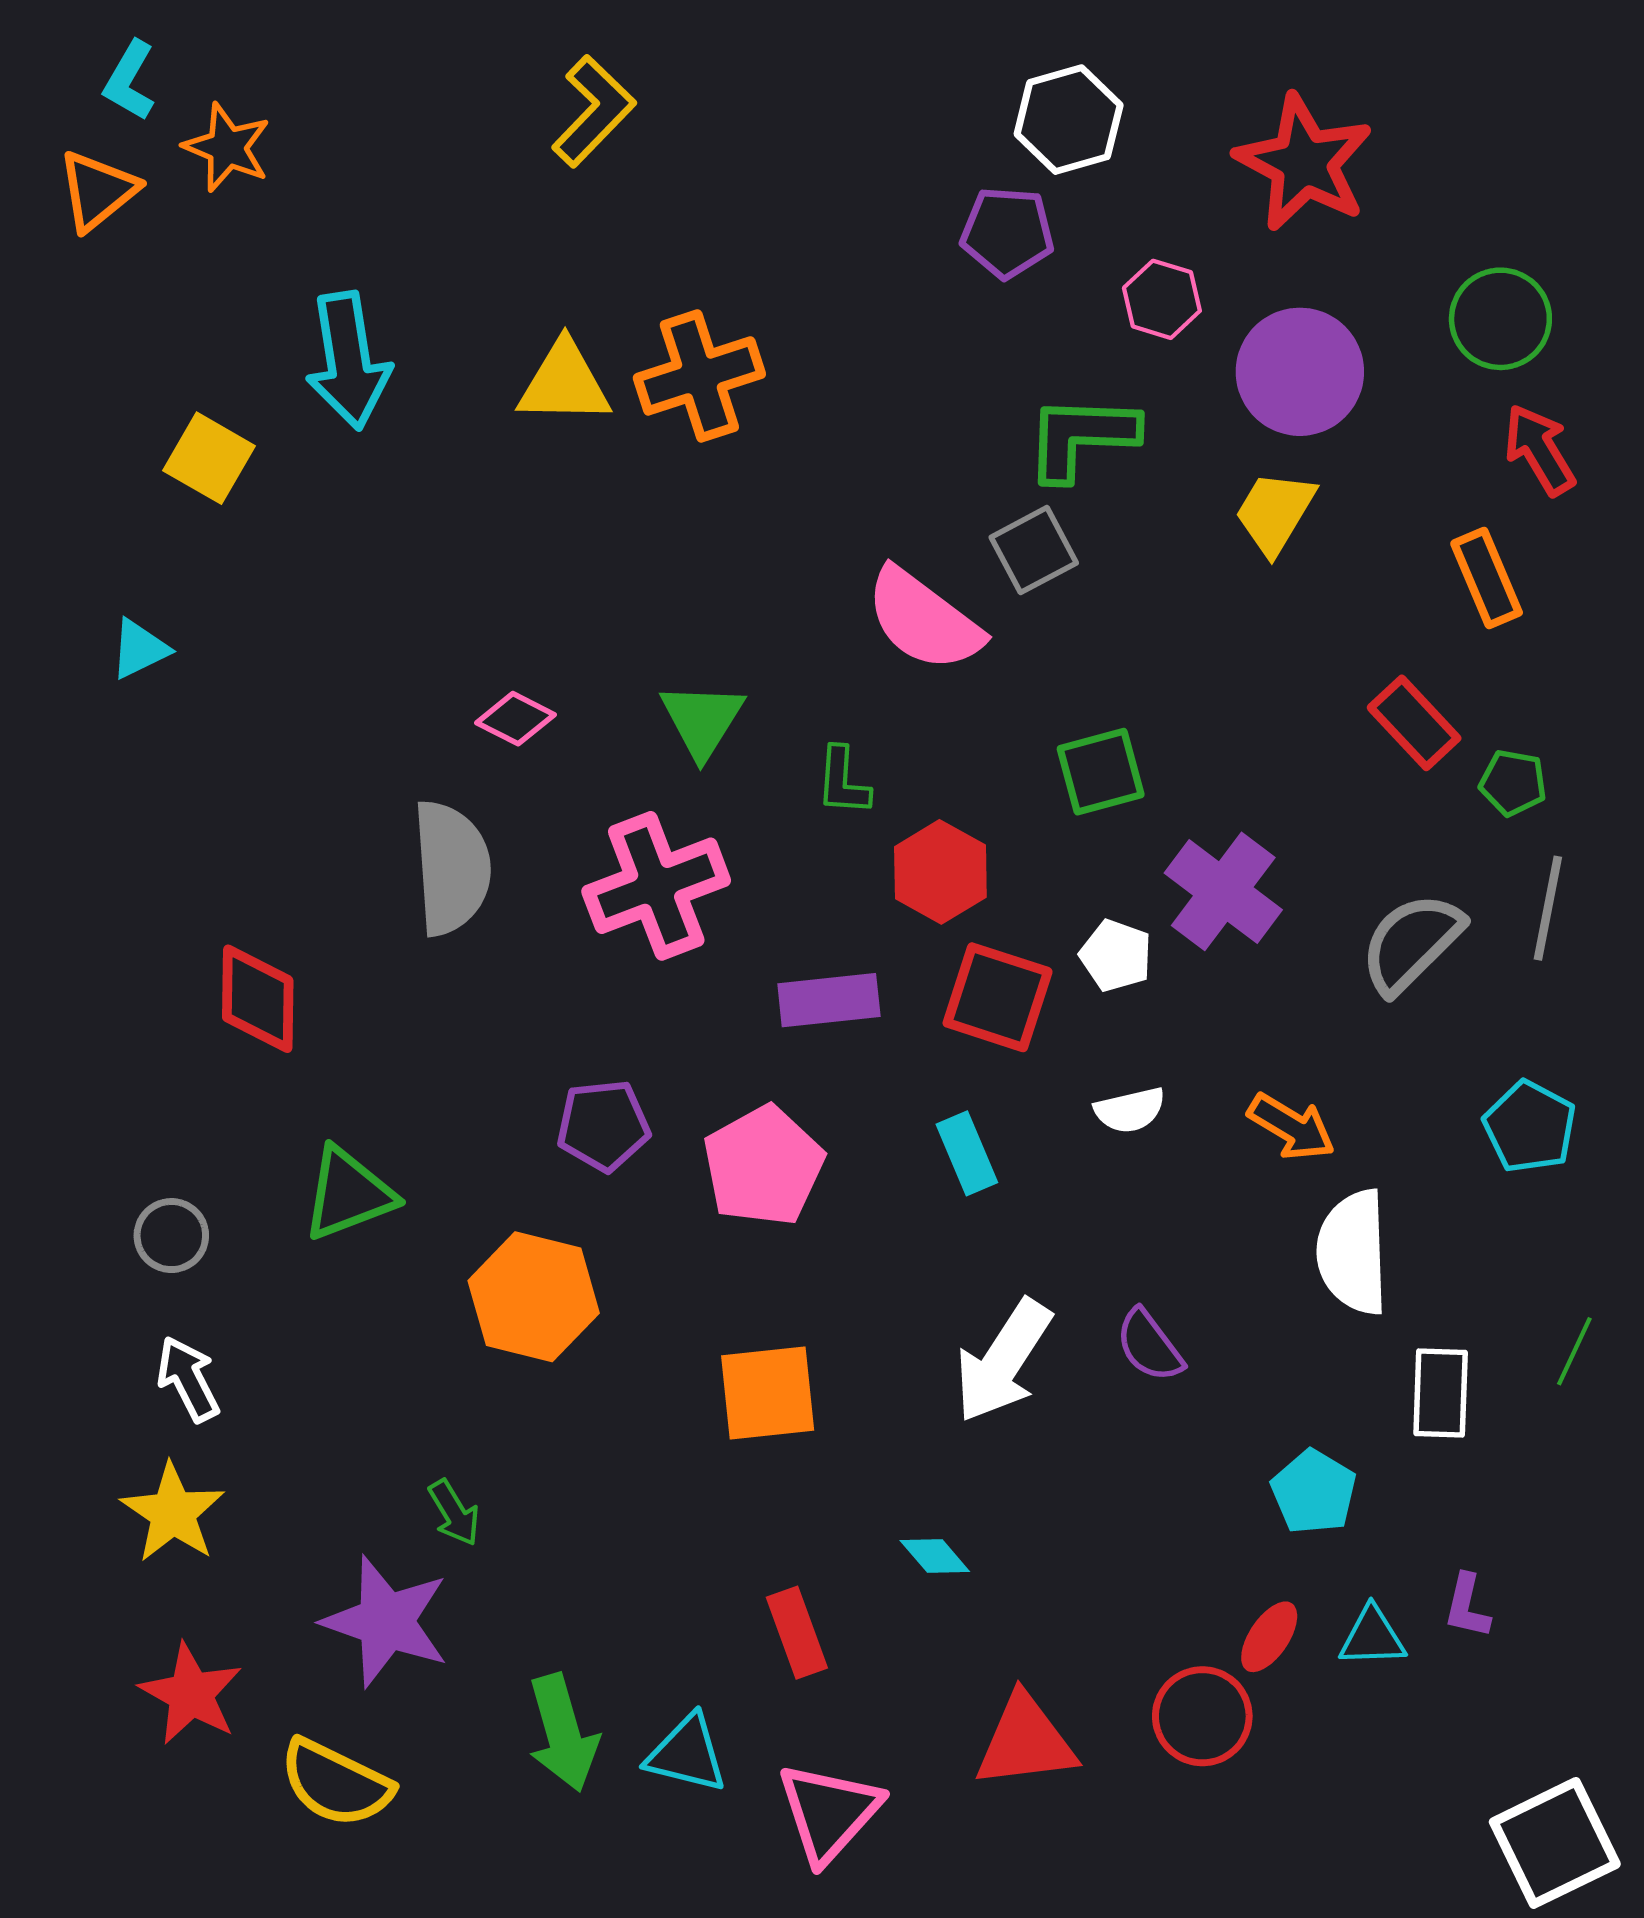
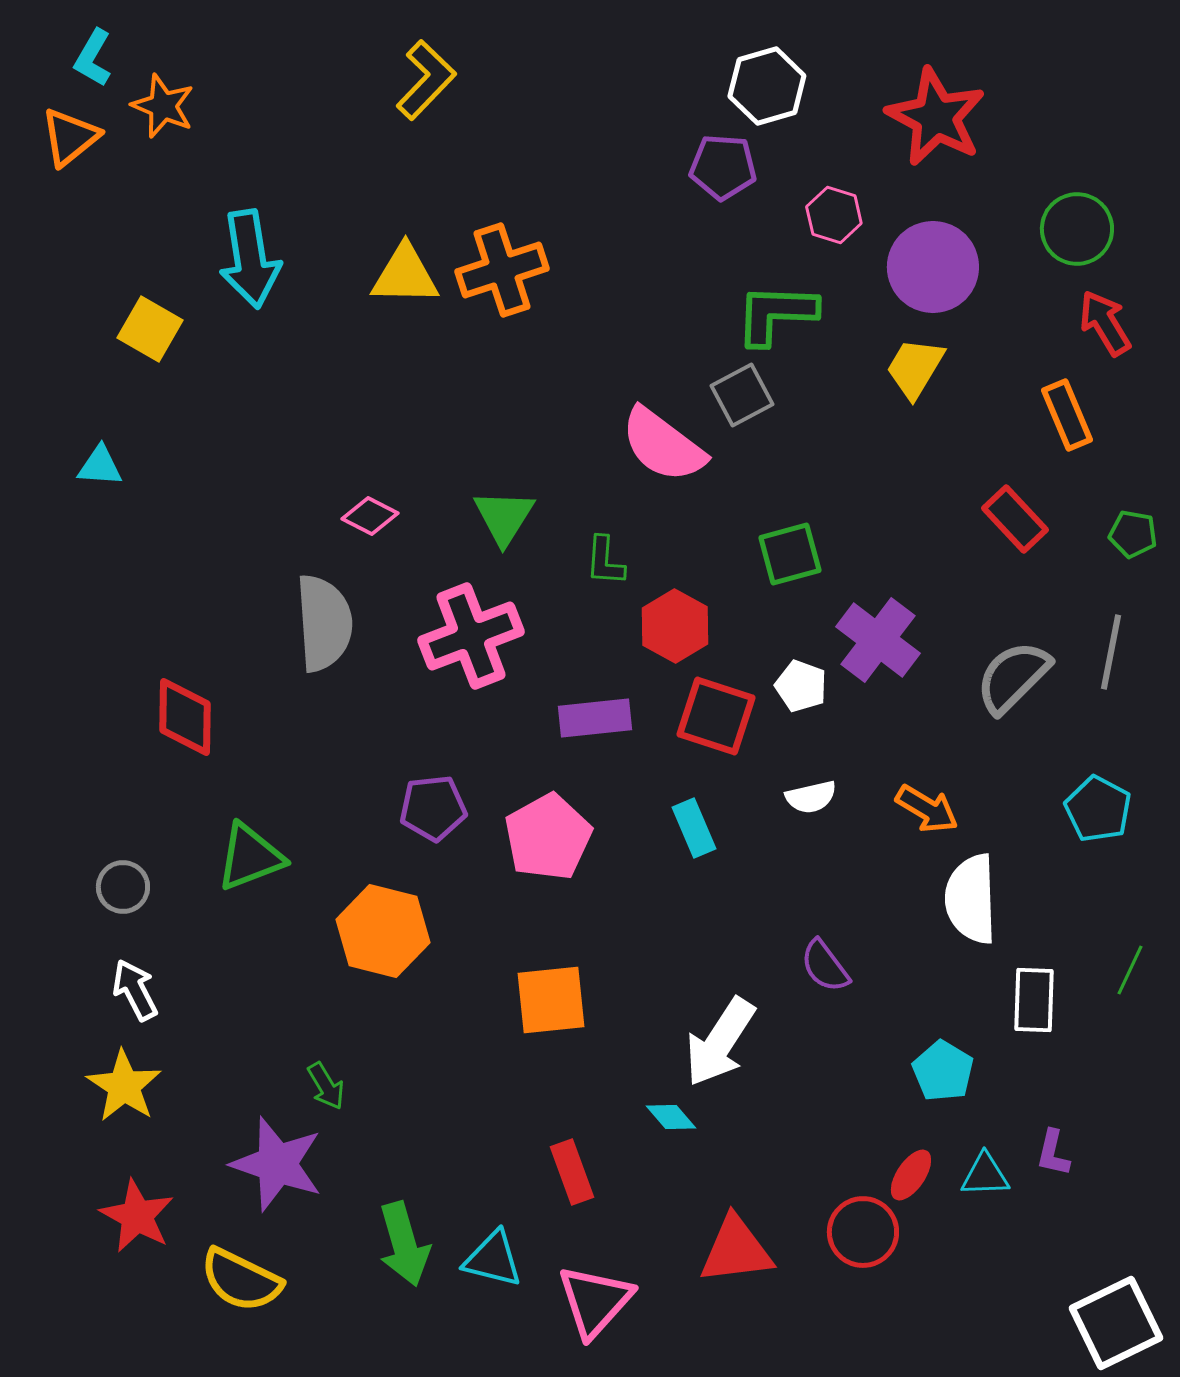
cyan triangle: (139, 649) -> (100, 466), turned 30
green pentagon: (1513, 783) -> (1133, 534), moved
white arrow: (1003, 1361) -> (720, 1042), moved

